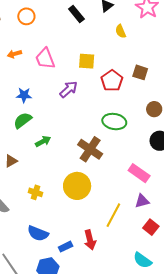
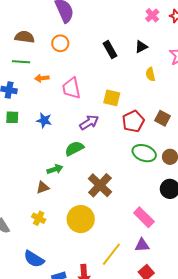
green semicircle: (23, 120) -> (74, 148), moved
green ellipse: (114, 122) -> (144, 153), moved
brown triangle: (11, 161) -> (43, 187), moved

